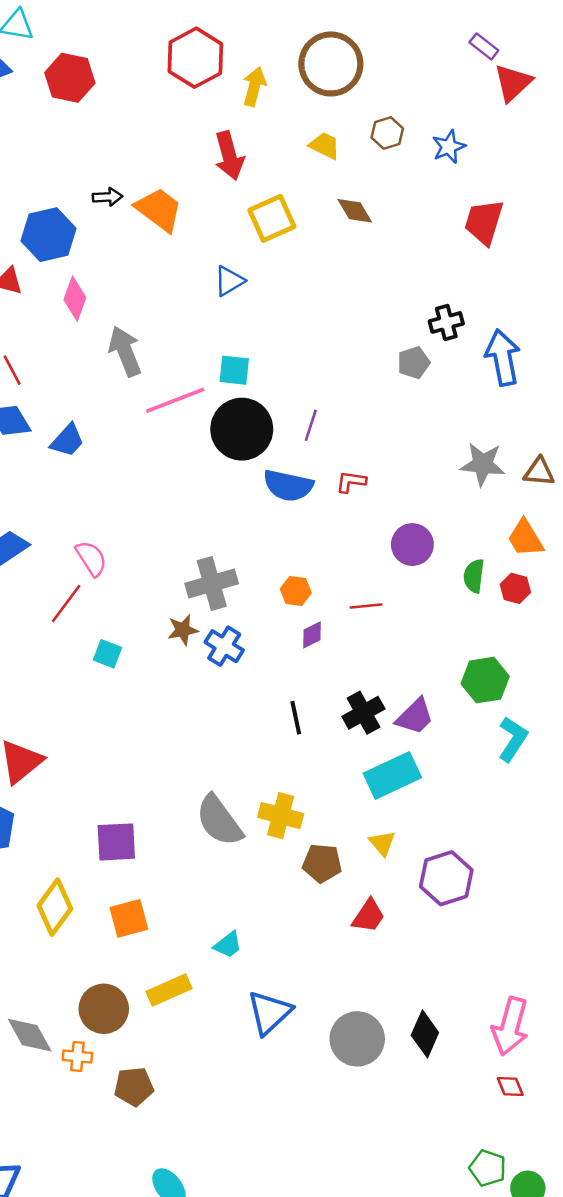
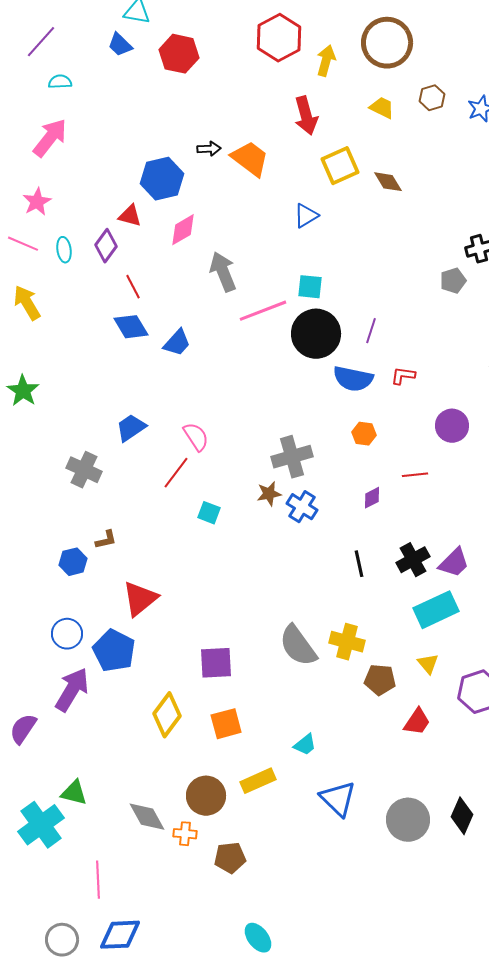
brown diamond: (355, 211) -> (388, 182), moved
pink diamond: (75, 299) -> (183, 230), turned 40
orange hexagon: (296, 591) -> (364, 434), moved
blue triangle: (269, 1013) -> (338, 799), turned -33

